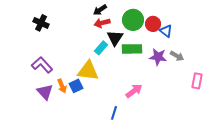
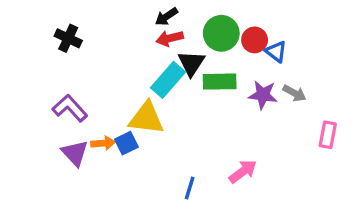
cyan rectangle: (101, 48) -> (168, 80), size x1.5
orange arrow: (62, 86) -> (103, 143), turned -72
pink arrow: (134, 91) -> (243, 171), moved

